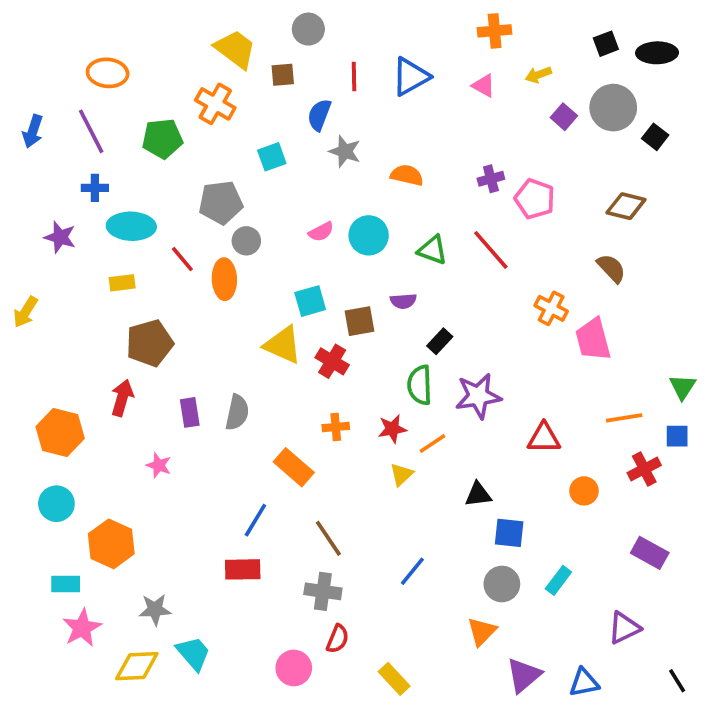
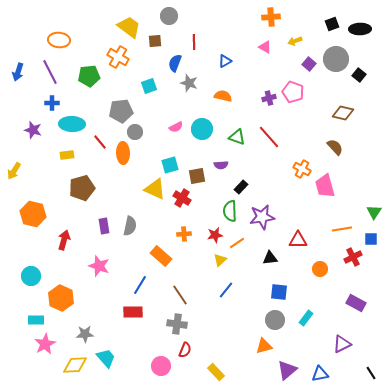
blue triangle: (411, 77) -> (225, 61), moved, size x0.6
pink pentagon: (535, 199) -> (293, 92), moved
red arrow: (122, 398) -> (64, 240), moved
orange hexagon: (60, 432) -> (33, 214), moved
pink star: (159, 465) -> (99, 266), moved, size x1.5
black triangle: (478, 495) -> (270, 258), moved
blue line: (412, 571) -> (226, 290), moved
orange triangle: (482, 631) -> (264, 346), turned 30

